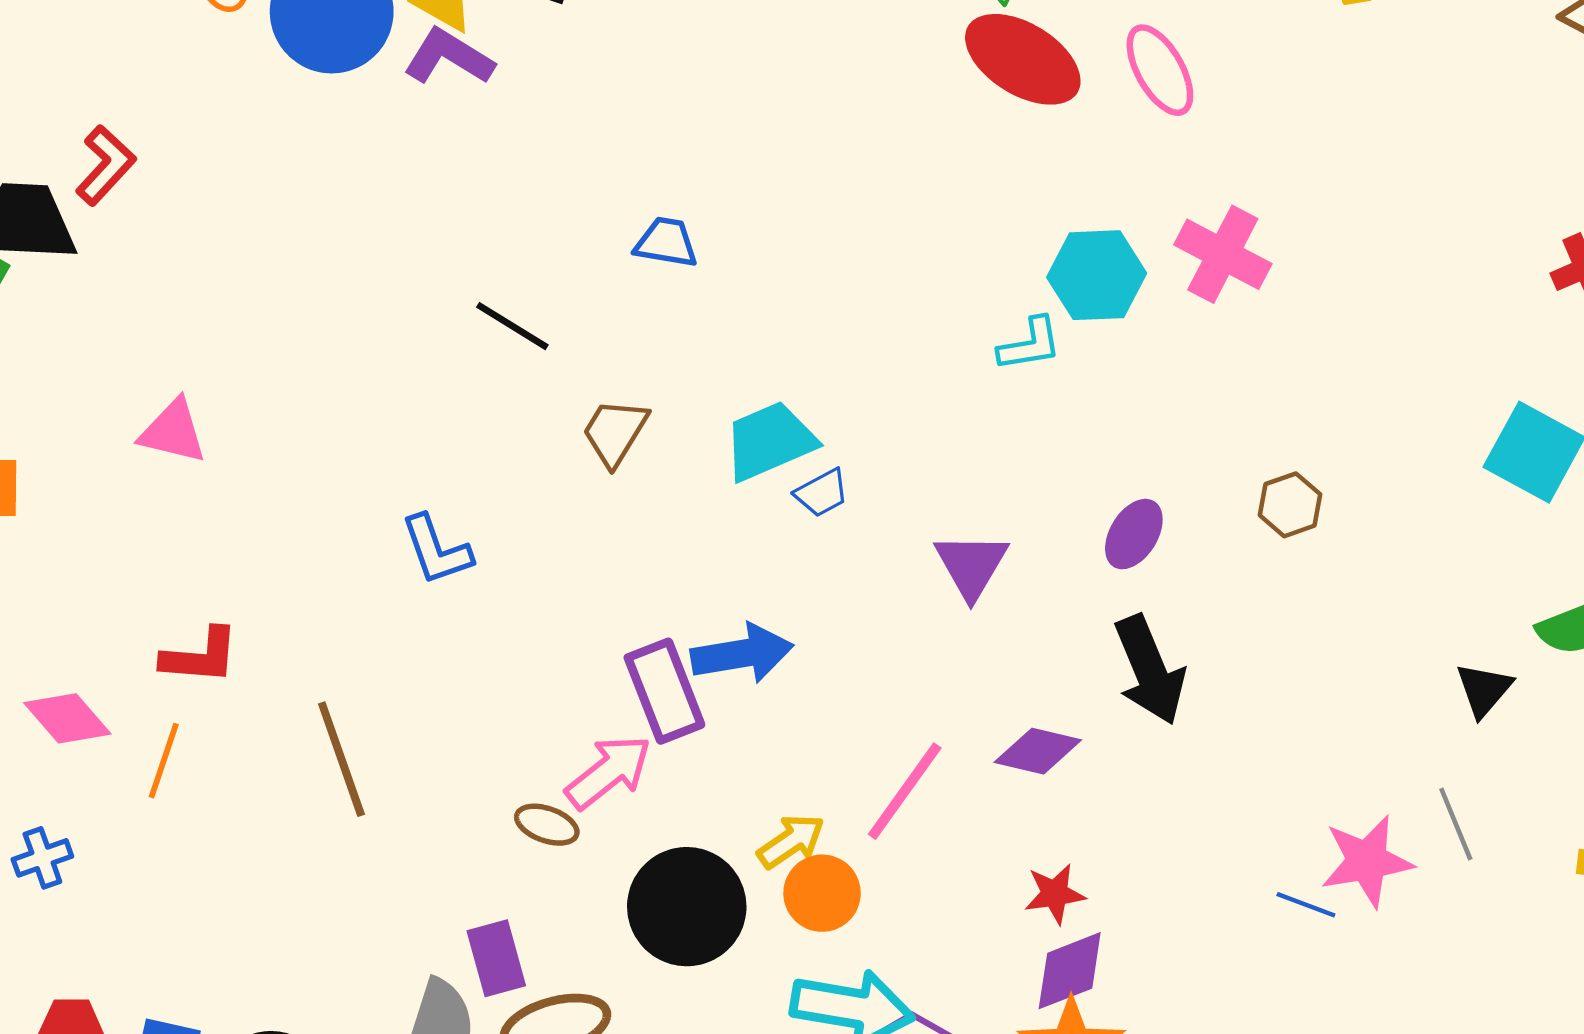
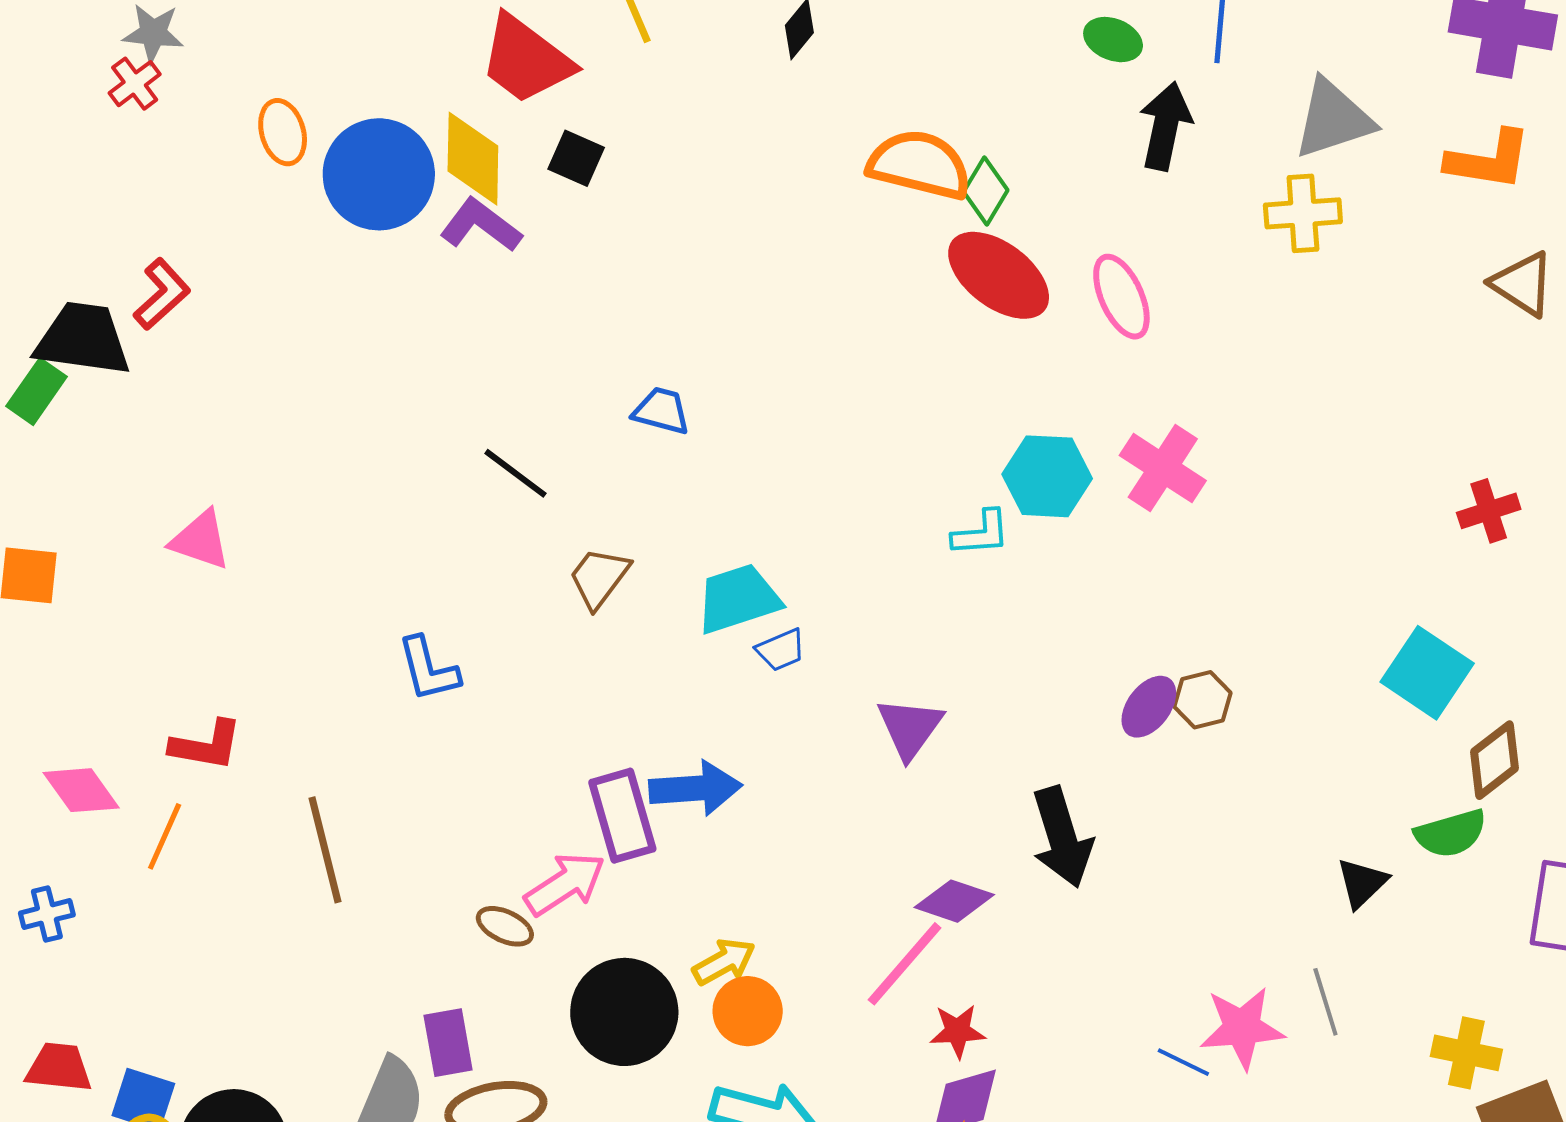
purple ellipse: (1134, 534) -> (1149, 707), moved
pink line: (905, 791) -> (905, 964), moved

